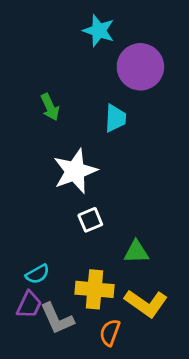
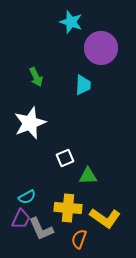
white star: (75, 171) -> (30, 123), moved
green triangle: (136, 252) -> (88, 176), moved

